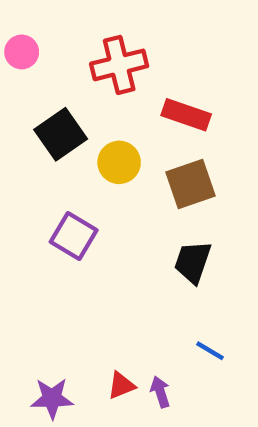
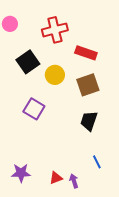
blue line: (210, 351) -> (97, 162), turned 32
purple star: (52, 398) -> (21, 173), moved

